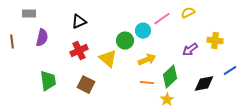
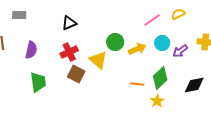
cyan circle: (143, 31) -> (162, 43), moved
purple semicircle: (42, 38) -> (31, 50), moved
yellow arrow: (147, 60) -> (137, 49), moved
brown square: (86, 85) -> (76, 74), moved

